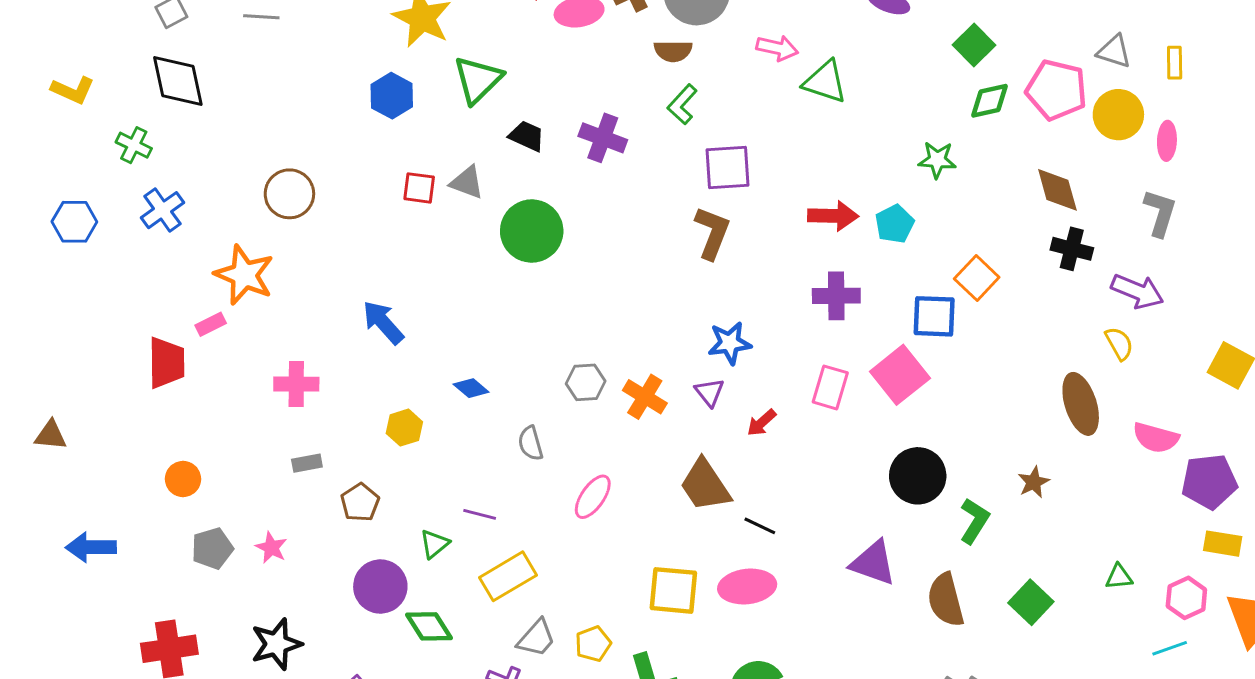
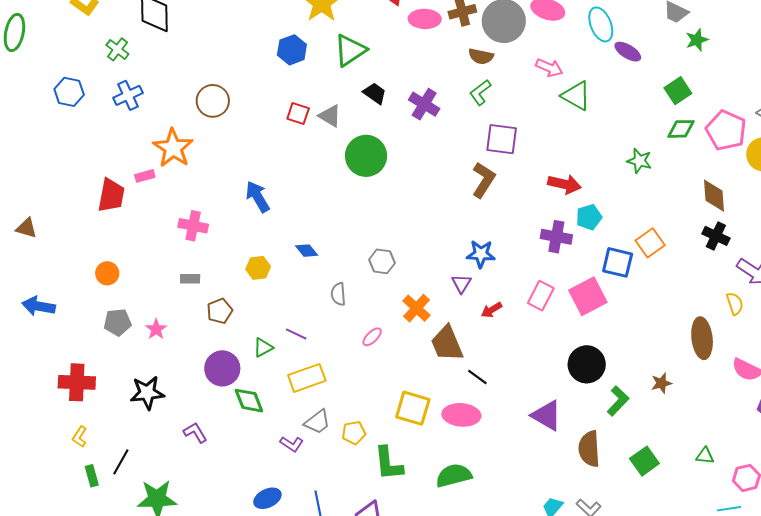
cyan pentagon: (895, 224) -> (589, 217), moved
orange cross: (645, 397) -> (416, 308), moved
pink ellipse: (593, 497) -> (372, 337), size x0.7

